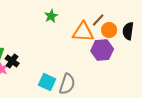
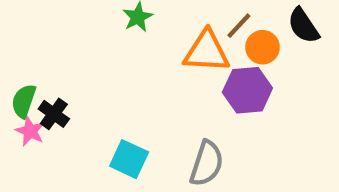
black semicircle: (128, 31) -> (303, 26), moved, turned -42
gray semicircle: (67, 84) -> (207, 163), moved

